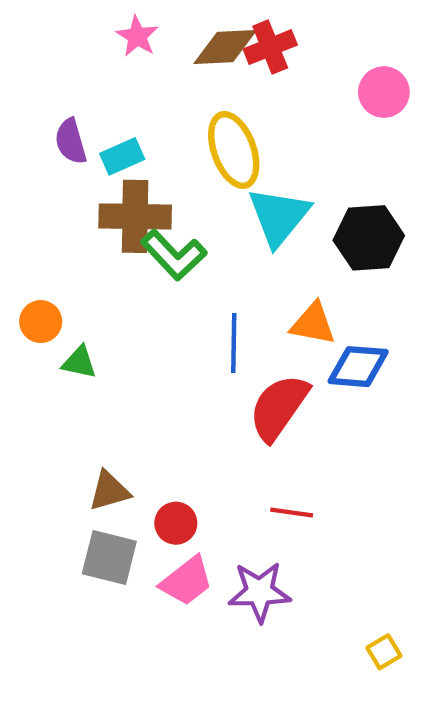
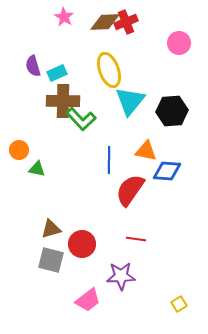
red circle: (176, 523) -> (82, 244), size x1.4
pink trapezoid: (187, 581) -> (88, 300), moved

